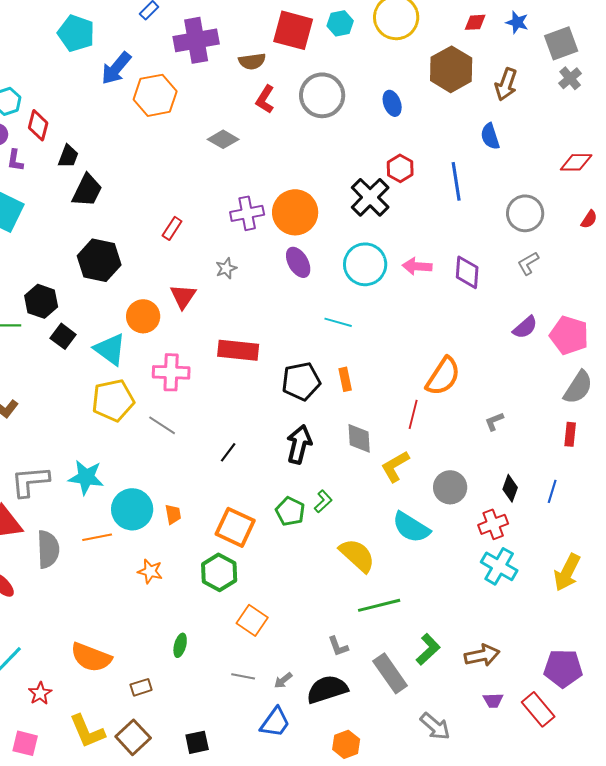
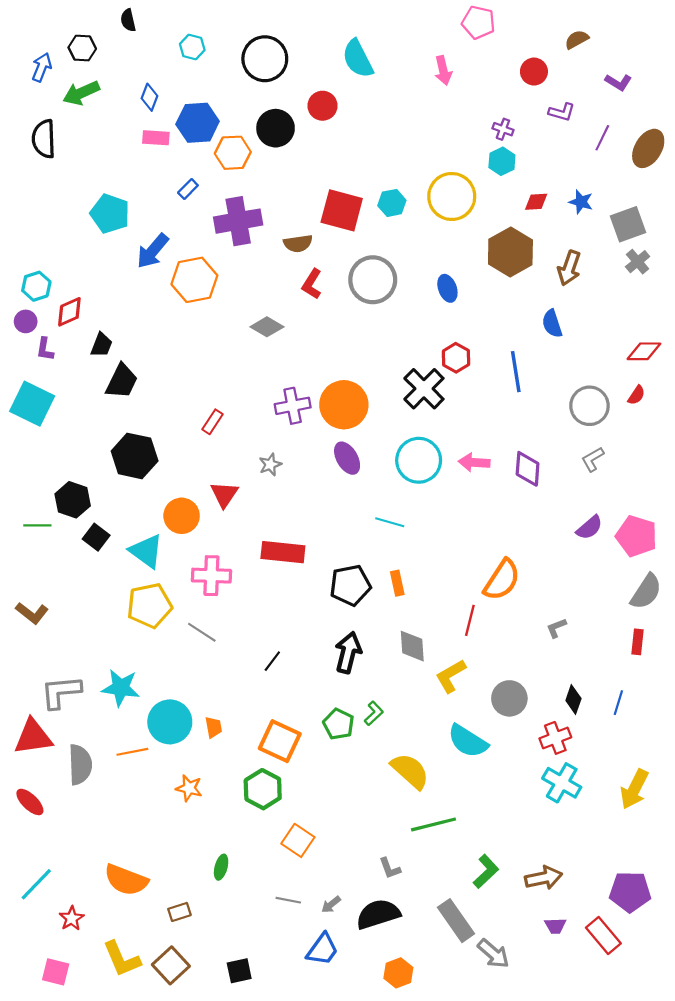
red diamond: (38, 125) -> (69, 312), turned 52
red semicircle: (589, 219) -> (636, 395), moved
gray rectangle: (390, 673) -> (456, 921), moved

